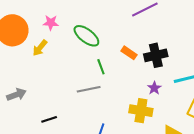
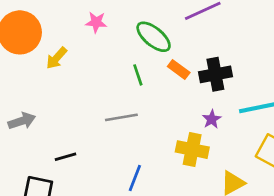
pink star: (51, 23) -> (96, 22), moved
green ellipse: (86, 36) -> (154, 37), moved
green line: (101, 67) -> (138, 75), moved

